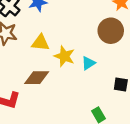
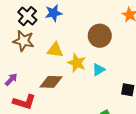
brown circle: (111, 31) -> (100, 36), moved

